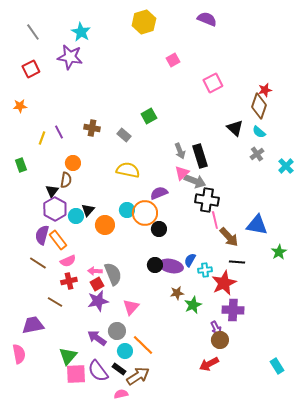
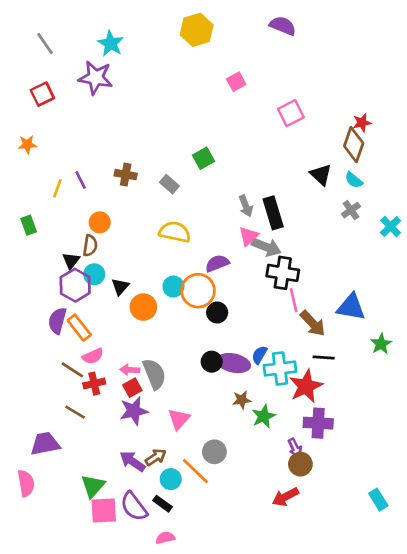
cyan circle: (76, 216) -> (94, 274), moved
brown line: (38, 263) -> (72, 370), moved
cyan cross: (205, 270) -> (280, 368), size x1.6
gray circle: (117, 331) -> (214, 452), moved
brown arrow: (138, 376) -> (156, 457), moved, size x0.7

